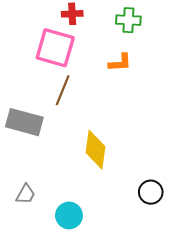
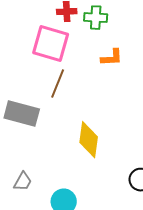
green cross: (128, 20) -> (96, 18), moved

